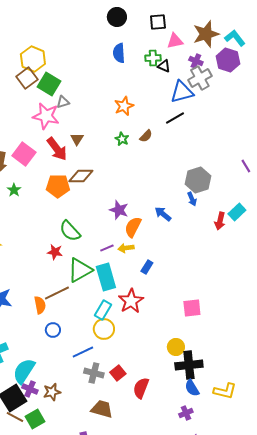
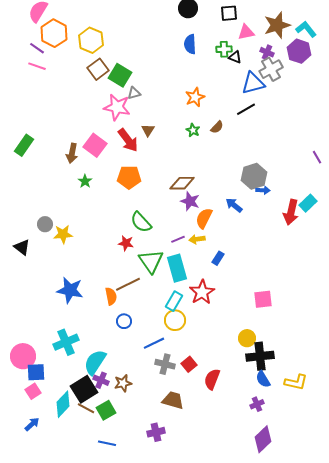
yellow hexagon: (33, 59) -> (91, 40), moved
brown diamond: (81, 176) -> (182, 183), moved
gray hexagon: (198, 180) -> (254, 176), moved
blue arrow: (192, 199) -> (263, 190), turned -64
red arrow: (220, 221) -> (291, 212), size x1.4
green triangle: (80, 270) -> (151, 261), turned -36

